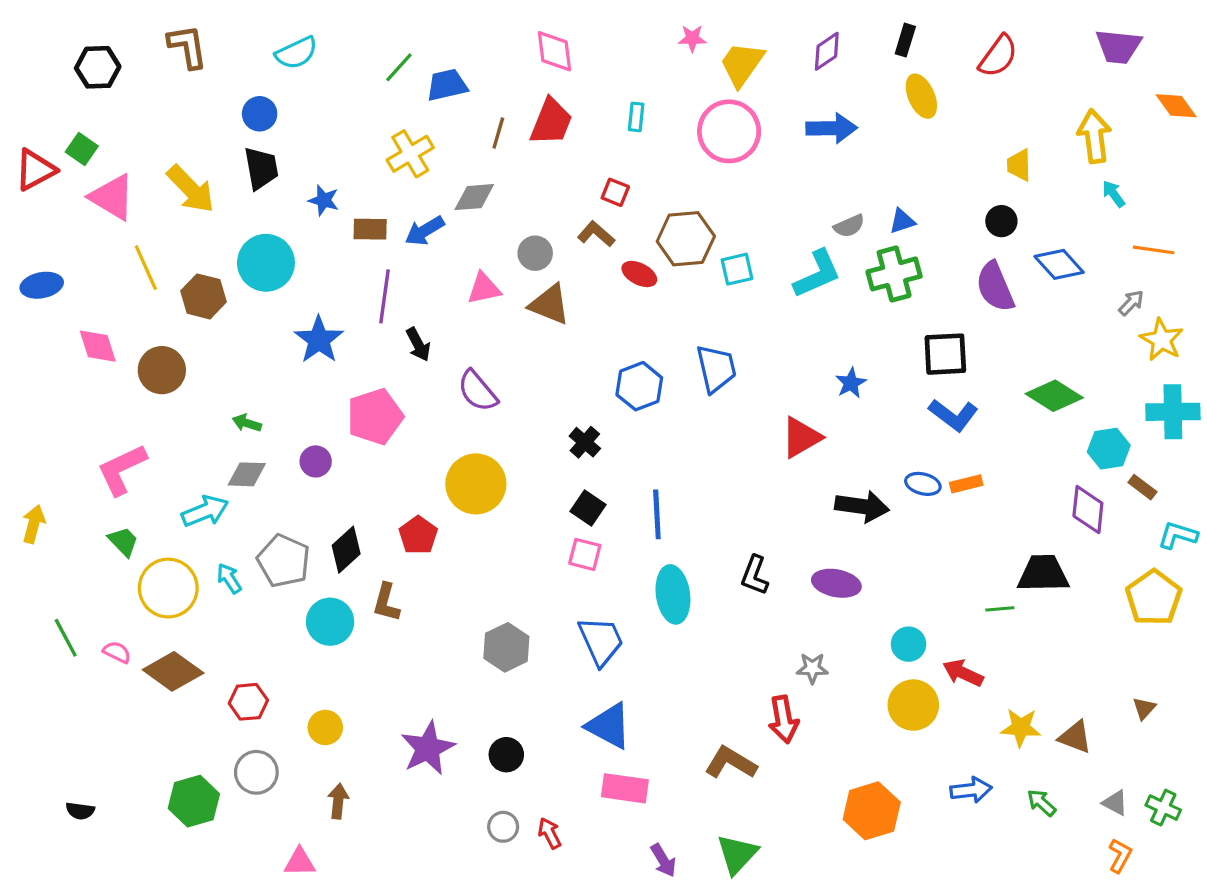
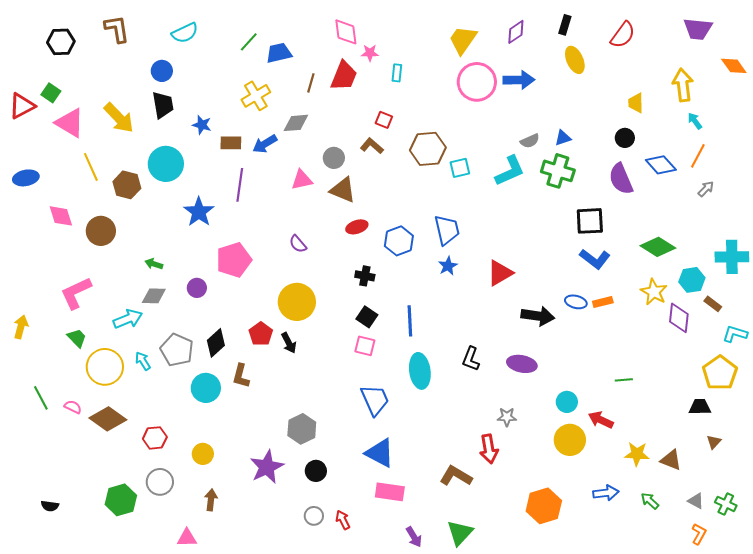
pink star: (692, 38) -> (370, 53), moved
pink circle: (729, 131) -> (477, 82), moved
orange line: (1154, 250) -> (698, 156), moved, turned -70
red ellipse: (639, 274) -> (357, 227), moved, turned -45
green cross: (894, 274) -> (558, 171), turned 32
yellow star: (1162, 340) -> (654, 292), moved
black arrow: (418, 344) -> (289, 343), moved
blue star: (851, 383) -> (448, 266), moved
purple semicircle: (477, 391) -> (298, 244), size x0.7
black cross: (585, 442) -> (365, 276), turned -30
black trapezoid: (1043, 574) -> (700, 407), moved, size x0.7
gray hexagon: (506, 647) -> (302, 429), moved

